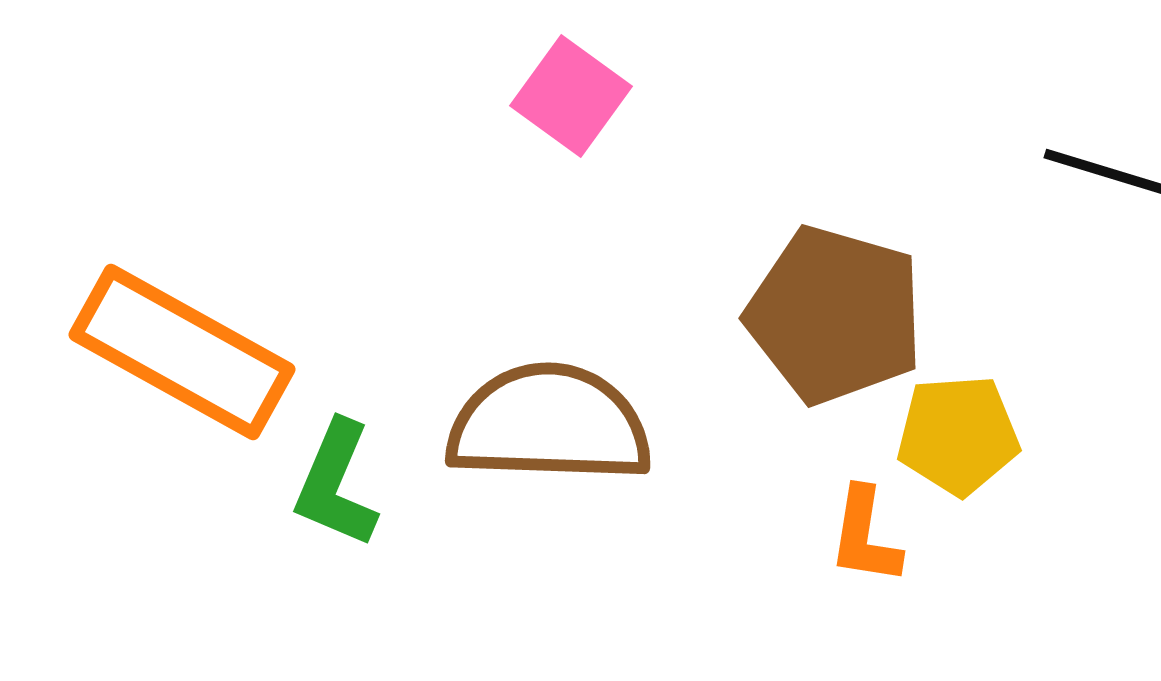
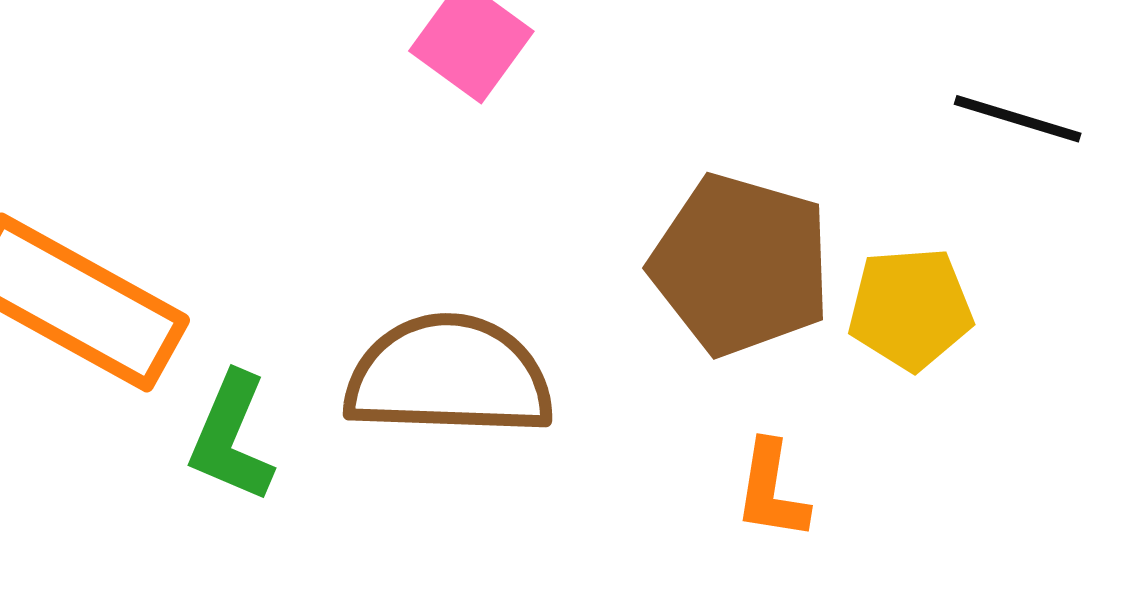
yellow pentagon: (958, 435) -> (910, 309), moved

